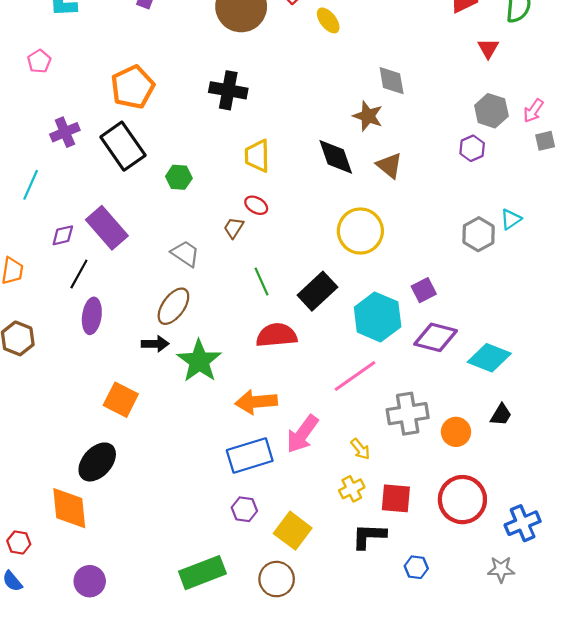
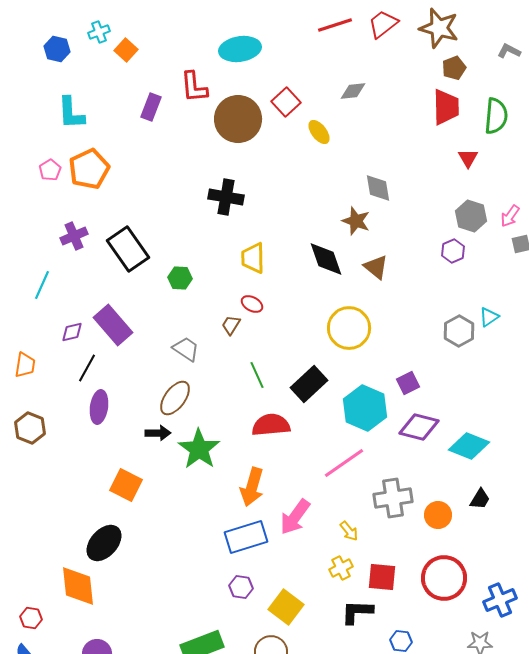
orange pentagon: (133, 87) -> (89, 169), moved
orange arrow: (256, 402) -> (252, 487), turned -69

